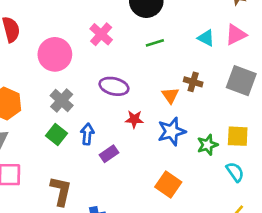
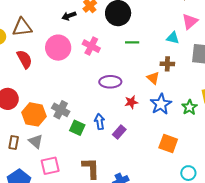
cyan triangle: (206, 38) -> (173, 38), moved
green line: (155, 43) -> (132, 42), turned 32
pink circle: (55, 54) -> (58, 48), moved
gray cross: (62, 100) -> (61, 110), moved

